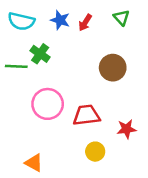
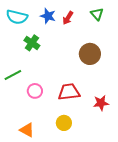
green line: (16, 66) -> (13, 75), moved, turned -30
pink circle: (48, 104) -> (35, 91), moved, size x0.6
yellow circle: (95, 152) -> (64, 123), moved

